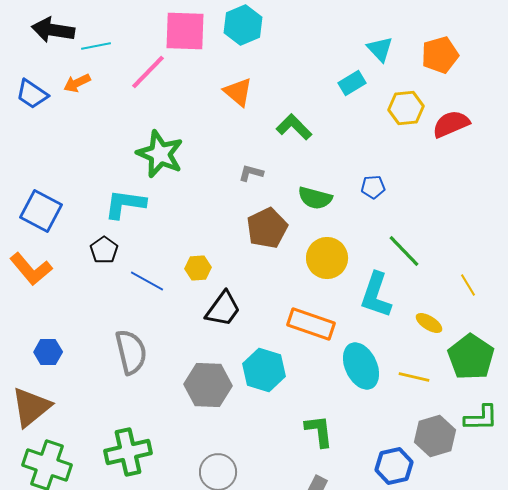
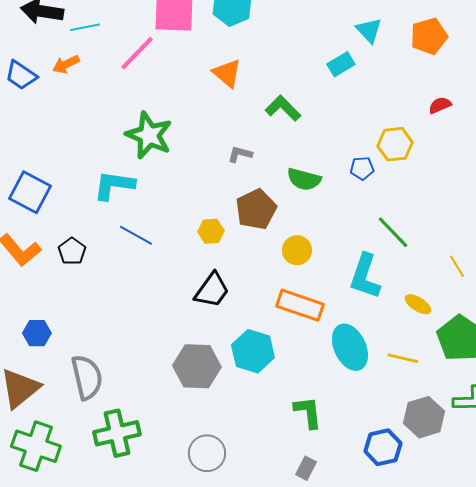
yellow hexagon: (406, 108) -> (395, 144), moved
red semicircle: (451, 124) -> (440, 105), size x0.6
black pentagon: (104, 250) -> (72, 251), moved
yellow circle: (327, 258) -> (297, 250), moved, size x0.7
yellow hexagon: (198, 268) -> (211, 231), moved
blue line: (147, 281) -> (136, 235), moved
gray semicircle: (131, 352) -> (87, 377), moved

